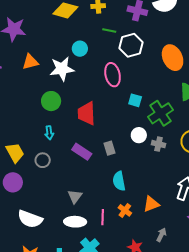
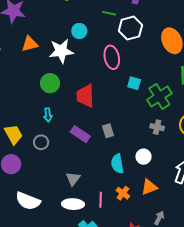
white circle: (139, 135) -> (143, 157), moved

